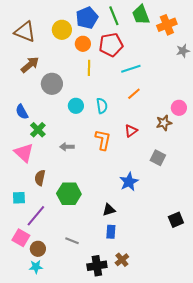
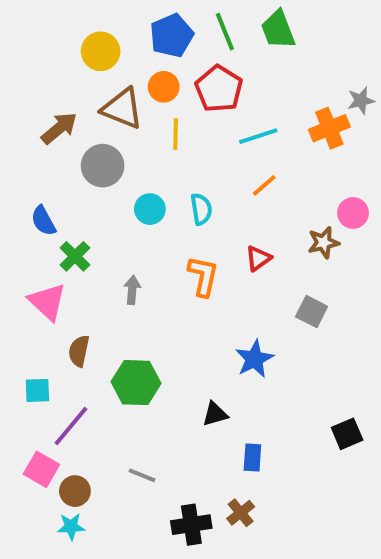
orange cross: (167, 25) -> (329, 128), moved
yellow circle: (62, 30) -> (101, 51), moved
brown triangle: (25, 32) -> (122, 108), moved
red pentagon: (111, 45) -> (219, 89), turned -30
gray arrow: (67, 147) -> (132, 290), turned 96
blue rectangle: (111, 232) -> (252, 458), moved

